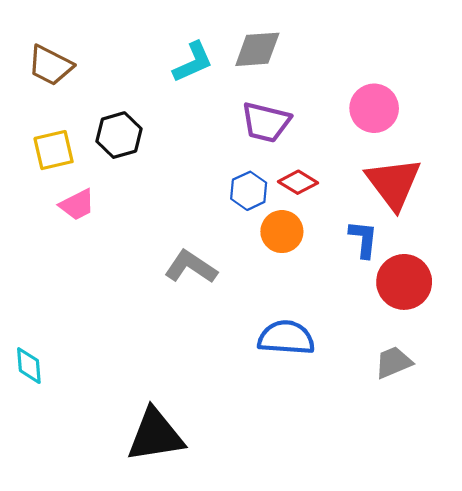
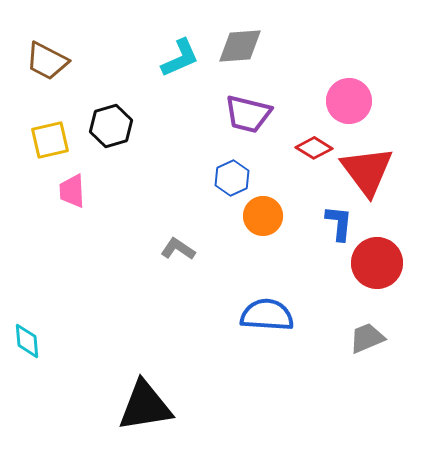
red diamond: (298, 182) -> (314, 148), moved
pink trapezoid: (77, 205) -> (72, 191), turned 114
gray L-shape: (191, 267) -> (178, 249), size x0.7

